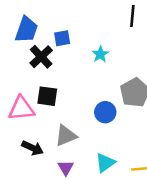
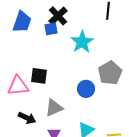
cyan star: (100, 54) -> (82, 42), size x1.6
black cross: (41, 57) -> (58, 16), moved

